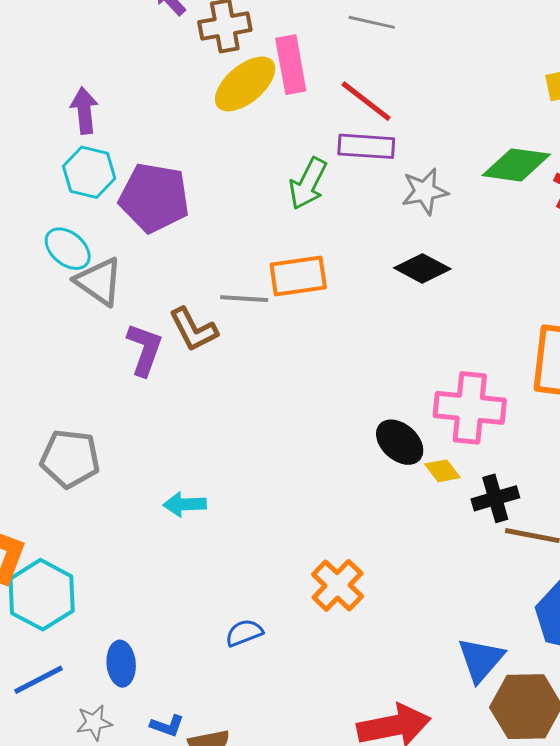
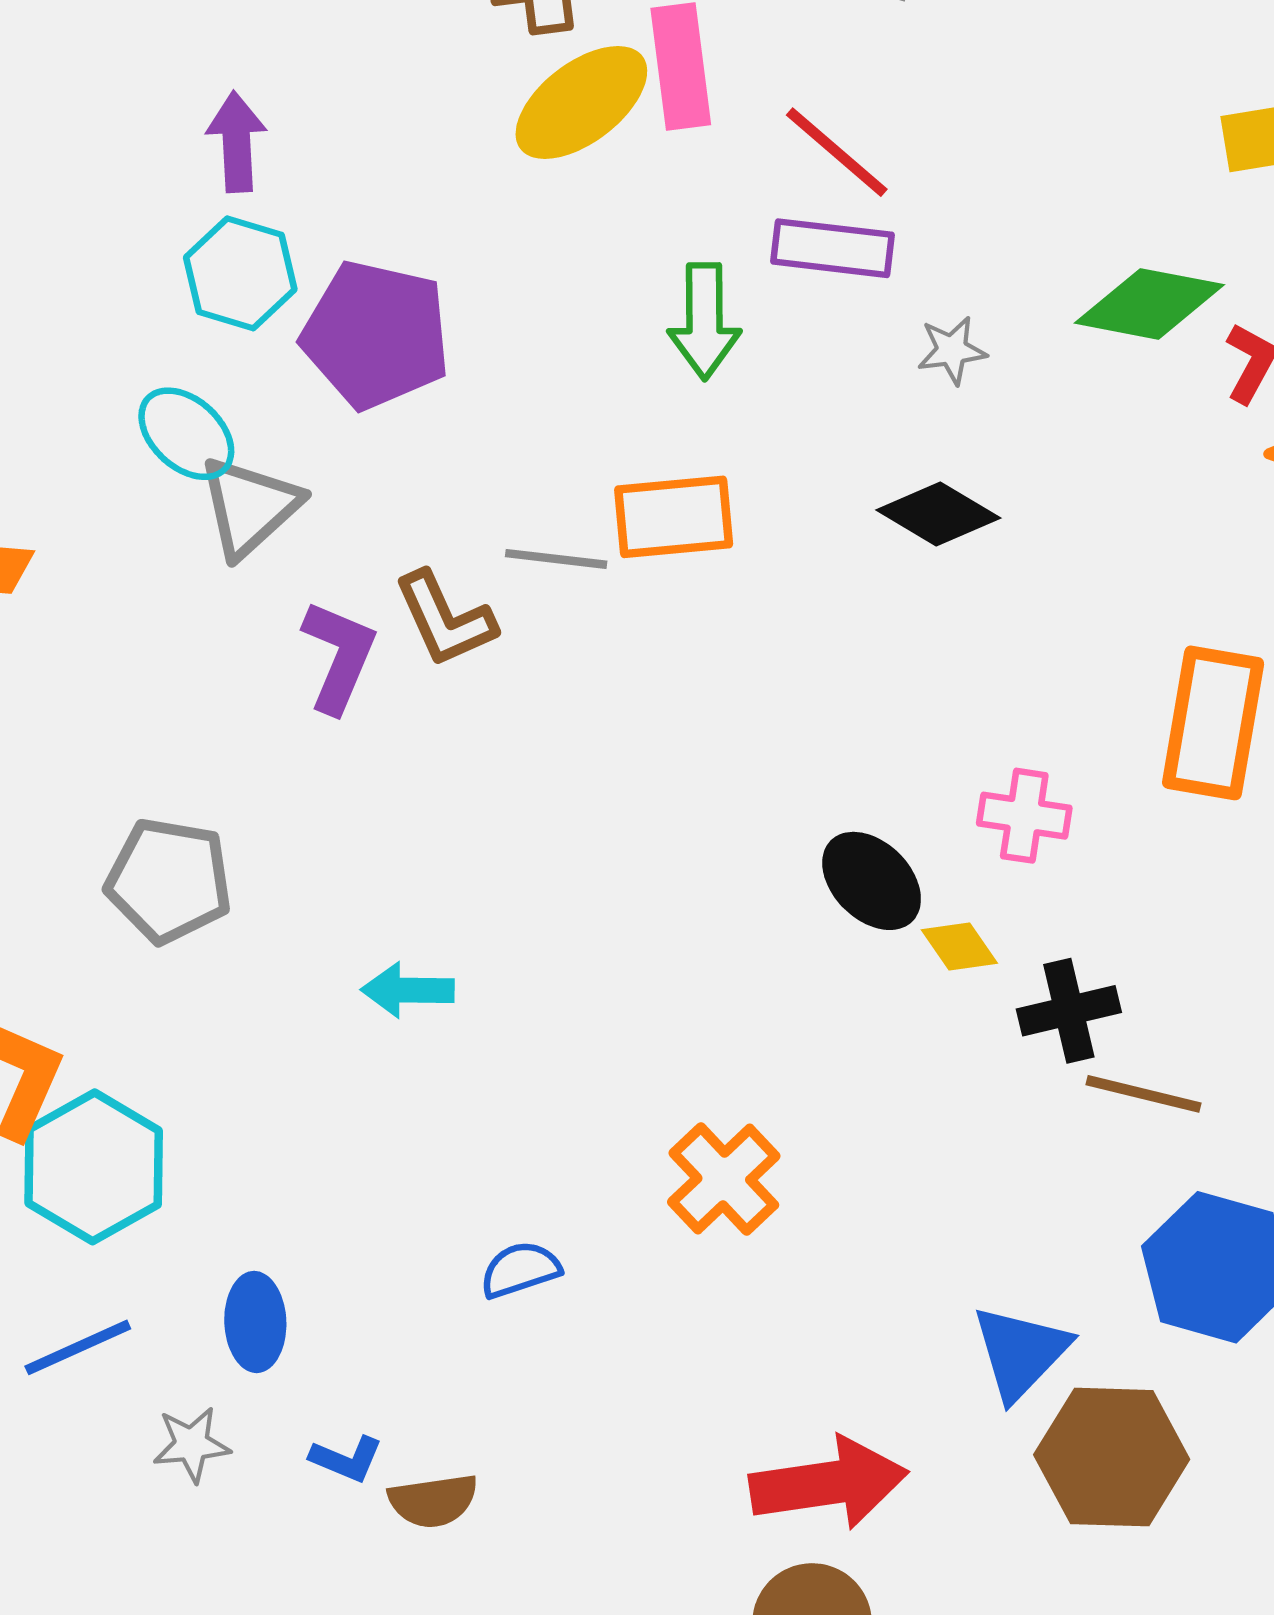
green arrow: (308, 184) -> (704, 321), turned -30
gray star: (425, 191) -> (952, 350), size x0.7
gray triangle: (99, 281) -> (250, 507), turned 40
pink cross: (470, 408) -> (1024, 816), size x0.6

